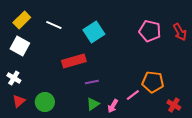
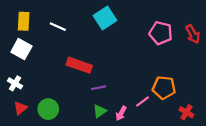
yellow rectangle: (22, 20) -> (24, 21), turned -42
cyan square: (94, 32) -> (105, 18), moved
red rectangle: (74, 61) -> (79, 65), turned 35

